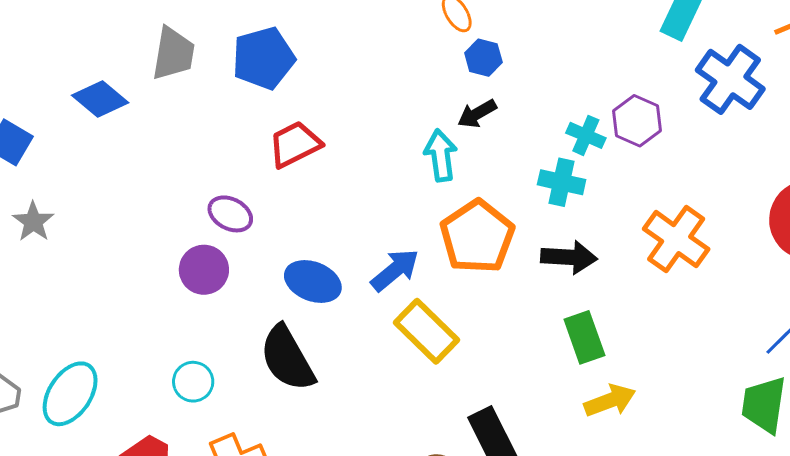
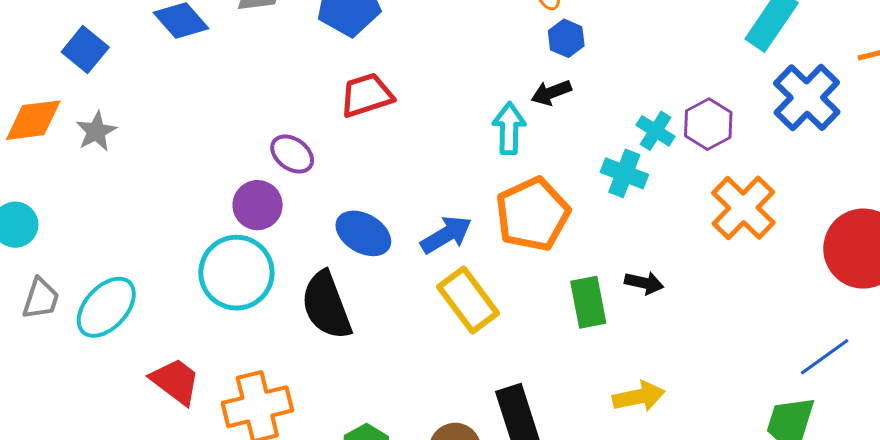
orange cross: (676, 239) -> (743, 208), moved
black arrow: (569, 257) -> (644, 283), moved, size x0.7
green rectangle: (584, 337) -> (588, 302), moved
cyan circle: (193, 382) -> (236, 273), moved, size x1.8

